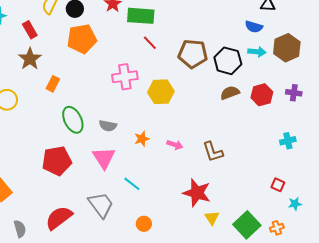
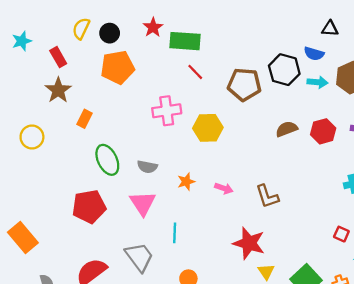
black hexagon: (228, 61) -> (284, 70), moved
cyan line: (132, 184) -> (175, 233), turned 54

